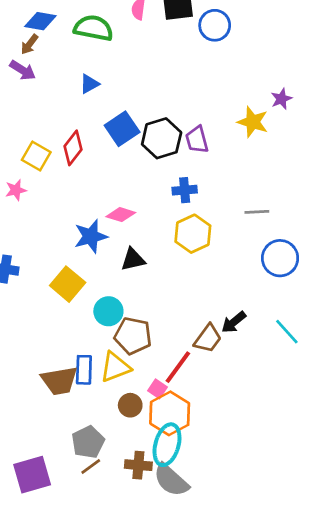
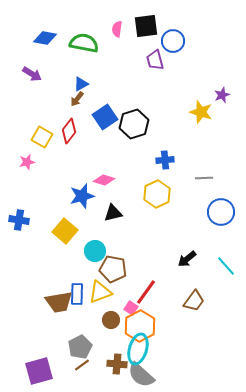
brown arrow: (29, 44) -> (77, 99), moved
purple trapezoid: (197, 140) -> (155, 60), moved
blue cross: (185, 190) -> (165, 160), moved
brown trapezoid: (208, 338) -> (194, 301), moved

